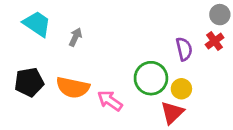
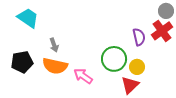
gray arrow: (75, 37) -> (54, 45), moved, turned 136
red cross: (215, 41) -> (162, 31), size x1.5

